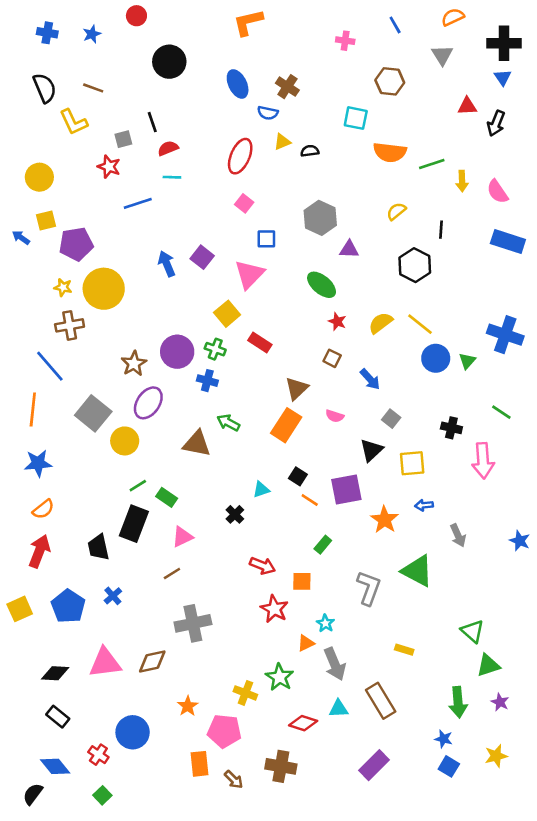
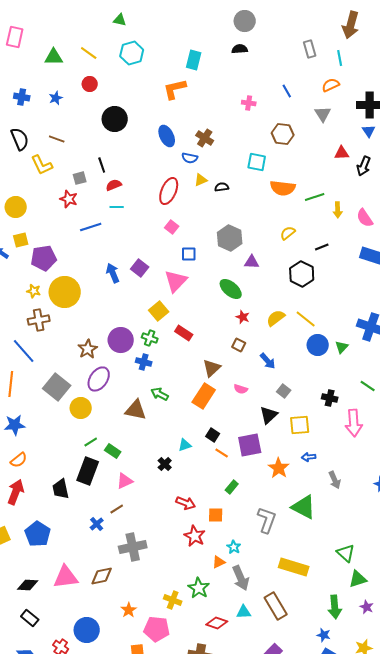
black line: (441, 230) -> (322, 247), turned 64
blue cross: (113, 596) -> (97, 524), moved
yellow rectangle: (404, 650) -> (294, 567), size x2.0

